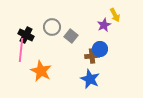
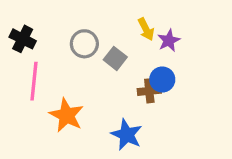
yellow arrow: (115, 15) -> (146, 29), moved
black cross: (26, 35) -> (23, 39), moved
blue star: (90, 79) -> (127, 135), moved

